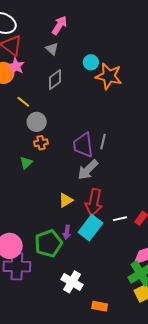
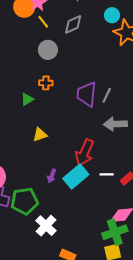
yellow line: (23, 102) -> (43, 22), moved
gray circle: (37, 122) -> (48, 50), moved
gray arrow: (88, 170) -> (115, 124), moved, turned 30
yellow triangle: (66, 200) -> (40, 135), moved
green pentagon: (48, 243) -> (25, 201), moved

